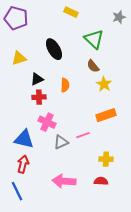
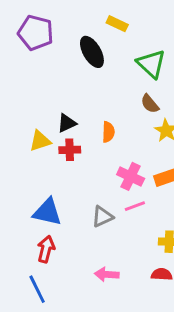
black ellipse: (54, 49) -> (92, 52), moved
yellow triangle: (19, 58) -> (40, 141), moved
pink cross: (47, 122) -> (131, 176), moved
pink arrow: (64, 181) -> (107, 274), size x0.7

